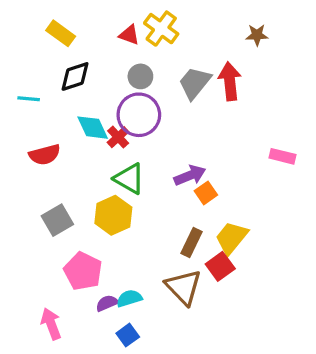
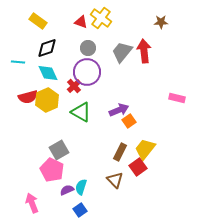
cyan diamond: (93, 128) -> (48, 73), moved
yellow hexagon: (113, 215) -> (47, 100), moved
gray square: (57, 220) -> (59, 150), moved
brown triangle: (184, 287) -> (115, 180), size x0.7
cyan semicircle: (129, 298) -> (81, 187), turned -56

